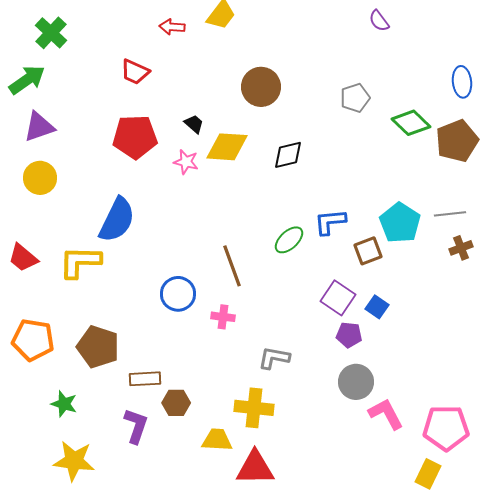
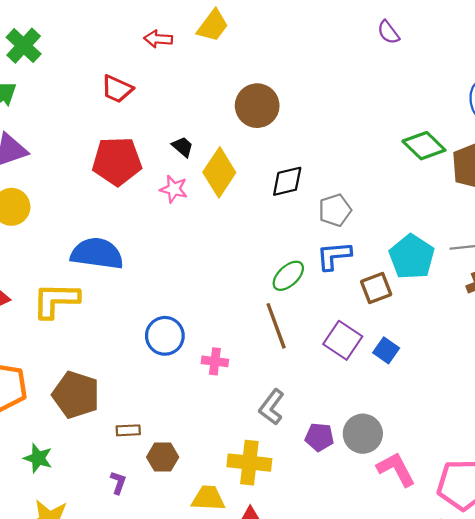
gray pentagon: (355, 98) -> (335, 210), moved
yellow diamond: (227, 147) -> (219, 172), turned -60
blue semicircle: (117, 220) -> (97, 254), turned -108
brown line: (232, 266) -> (276, 326), moved
purple pentagon: (349, 335) -> (319, 437), moved
gray L-shape: (274, 358) -> (272, 407), turned -64
brown rectangle: (145, 379) -> (128, 430), size x0.7
purple L-shape: (136, 426) -> (118, 483), size x0.6

